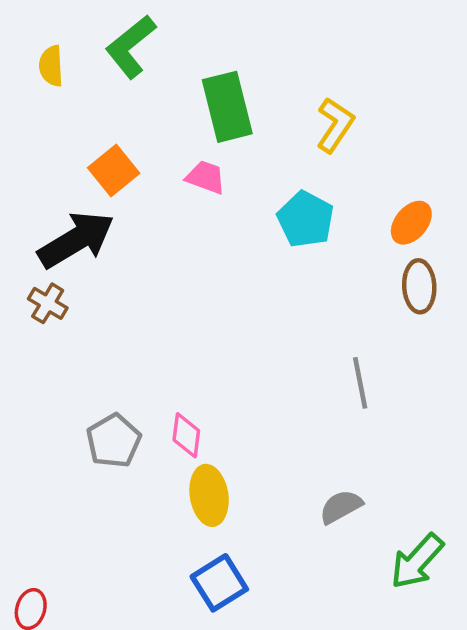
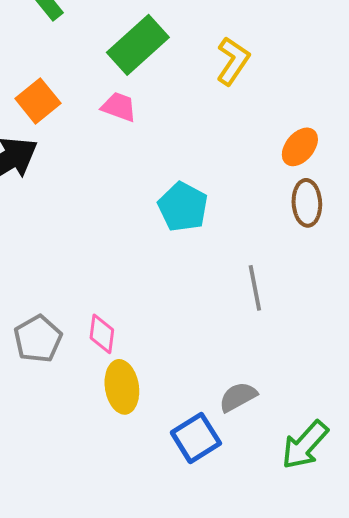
green rectangle: (227, 107) -> (138, 45), turned 62
cyan pentagon: (306, 219) -> (183, 207), moved
blue square: (219, 583) -> (196, 438), moved

